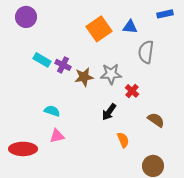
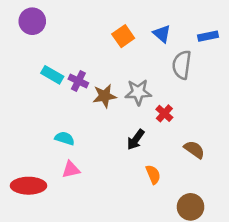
blue rectangle: (165, 14) -> (208, 36), moved
blue triangle: (130, 27) -> (162, 34), turned 35
orange square: (99, 29) -> (123, 36), size x0.7

